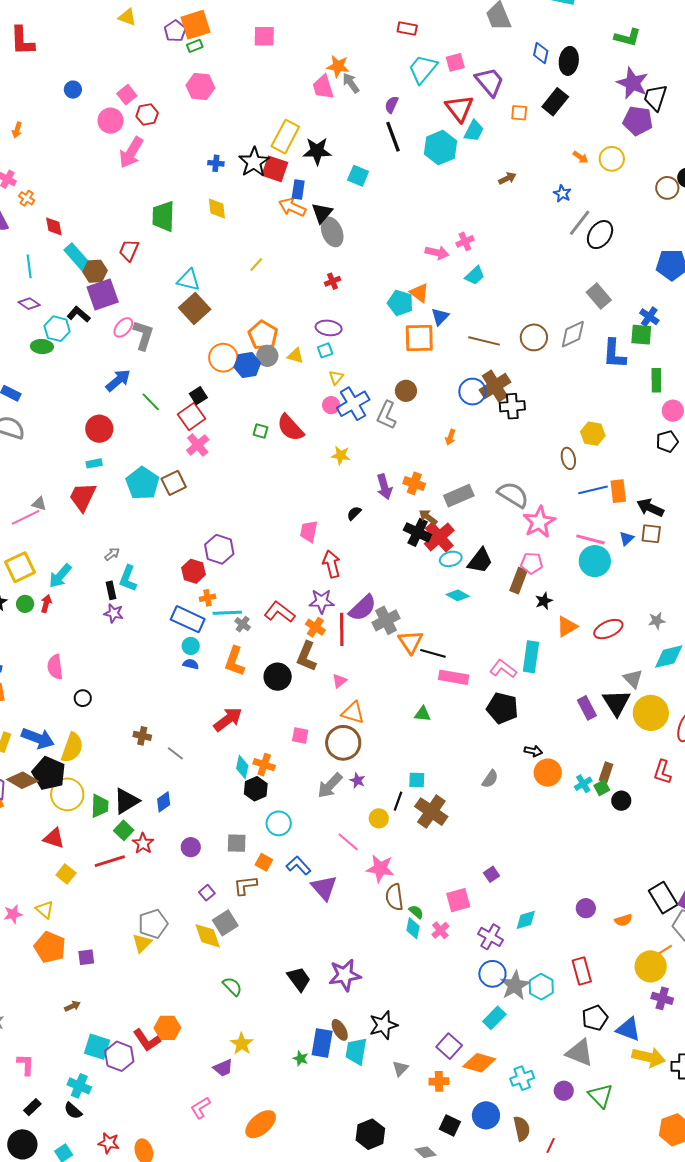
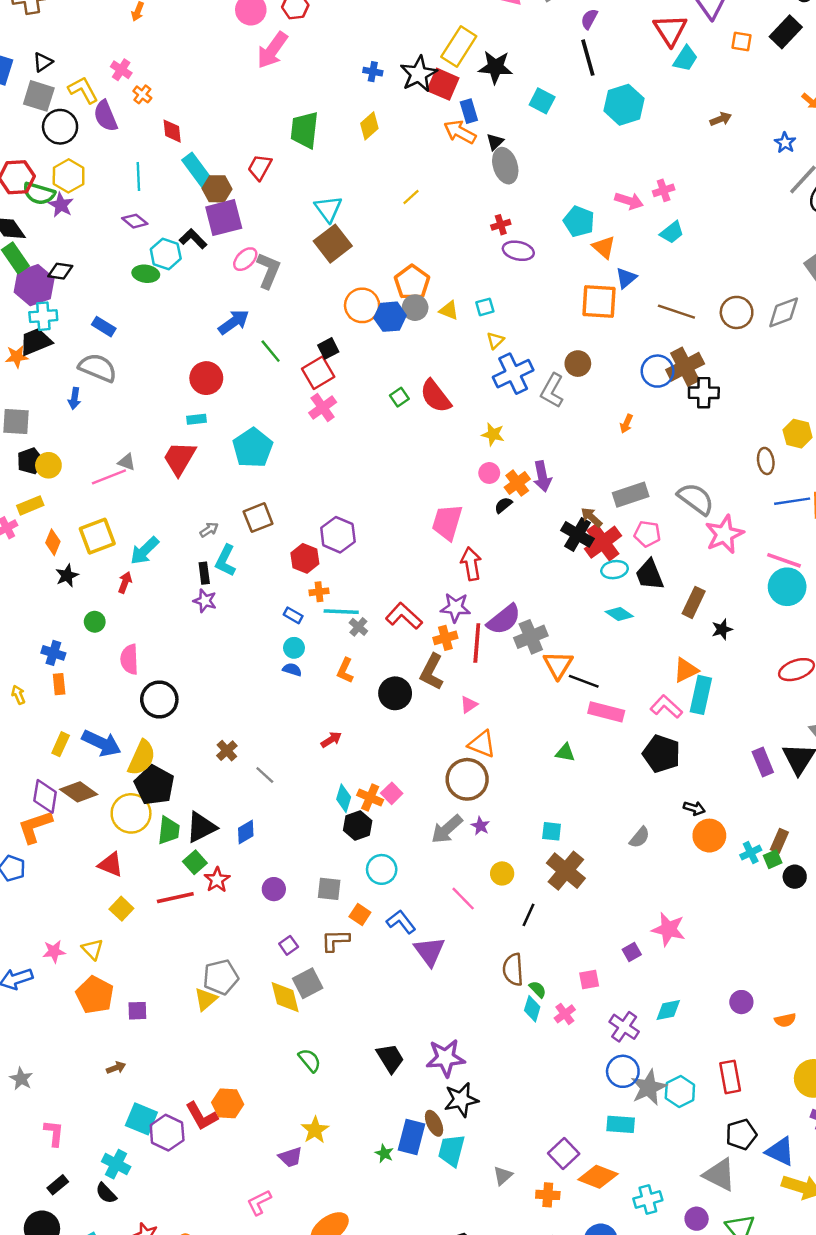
cyan hexagon: (440, 148) -> (624, 105), moved
blue rectangle: (298, 189) -> (469, 111), turned -30
yellow diamond: (217, 208) -> (369, 126), turned 50
black triangle: (322, 213) -> (495, 142), size x0.7
cyan triangle: (189, 280) -> (328, 209), turned 35
cyan pentagon: (400, 303) -> (579, 221), moved
purple ellipse: (329, 328) -> (518, 251), moved
pink circle: (331, 405) -> (489, 473), moved
green square: (261, 431) -> (399, 397), turned 35
brown square: (174, 483) -> (258, 518), moved
orange cross: (414, 483) -> (517, 483), moved, turned 30
pink trapezoid: (309, 531) -> (447, 522), size x1.4
black trapezoid: (480, 561) -> (650, 575), turned 116
pink pentagon: (532, 563) -> (647, 534), moved
green circle: (25, 604) -> (95, 622), moved
blue rectangle: (188, 619) -> (293, 615), size x0.5
orange cross: (315, 627) -> (445, 638), turned 36
orange triangle: (567, 627) -> (686, 670), moved
orange L-shape: (235, 661) -> (345, 671), size x0.7
black circle: (83, 698) -> (159, 699), size x1.8
red arrow: (228, 719) -> (331, 740), size x0.6
pink square: (300, 735) -> (392, 793), moved, turned 30
brown cross: (142, 736) -> (227, 751), turned 30
black pentagon: (49, 773) -> (154, 785), moved
black line: (398, 801) -> (528, 915), moved
pink star: (380, 869) -> (668, 929), moved
pink square: (458, 900) -> (589, 980), size x0.7
cyan rectangle: (494, 1018) -> (621, 1124), turned 45
black star: (383, 1025) -> (461, 1100), moved

